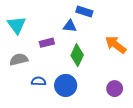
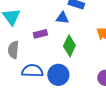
gray semicircle: (19, 59) -> (13, 50), turned -72
blue semicircle: (39, 81) -> (32, 71), size x1.5

